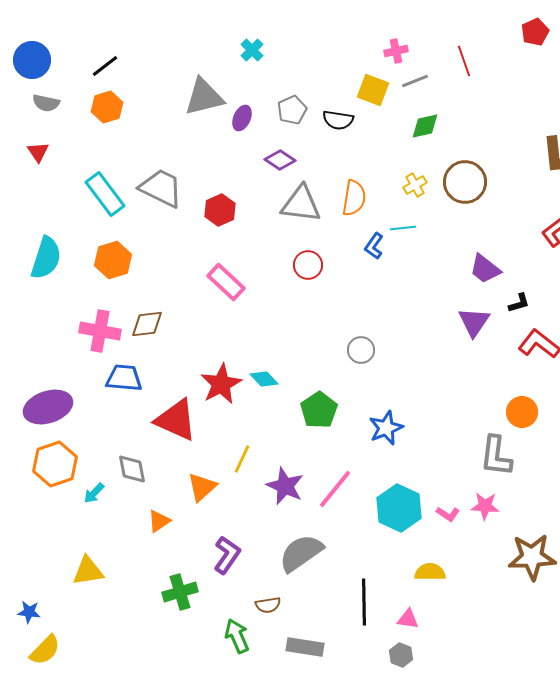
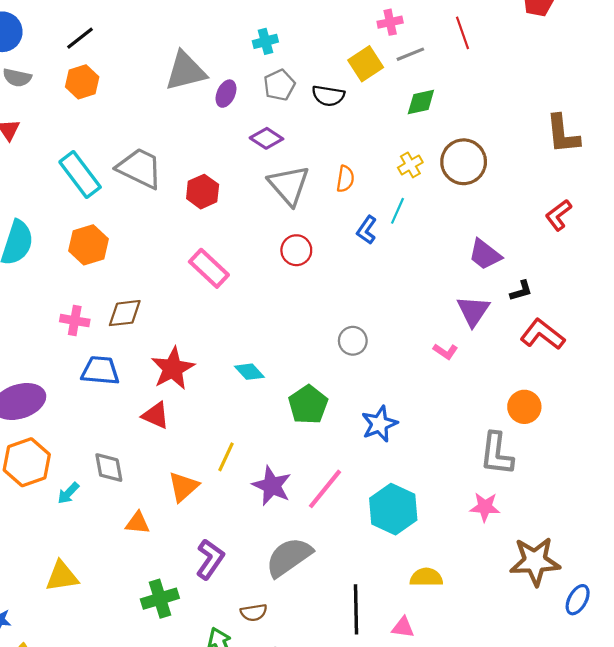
cyan cross: (252, 50) -> (265, 41), moved, turned 30
yellow square: (373, 90) -> (366, 64), turned 36
orange semicircle: (354, 198) -> (345, 179), size x0.7
gray triangle: (301, 204) -> (289, 185), turned 42
cyan line: (403, 228) -> (398, 211), turned -60
pink cross: (100, 331) -> (75, 321), size x0.7
red star: (221, 384) -> (173, 368), moved
red triangle: (176, 420) -> (156, 415), size x0.6
pink L-shape: (448, 514) -> (445, 351), moved
orange triangle: (159, 521) -> (138, 523), turned 40

